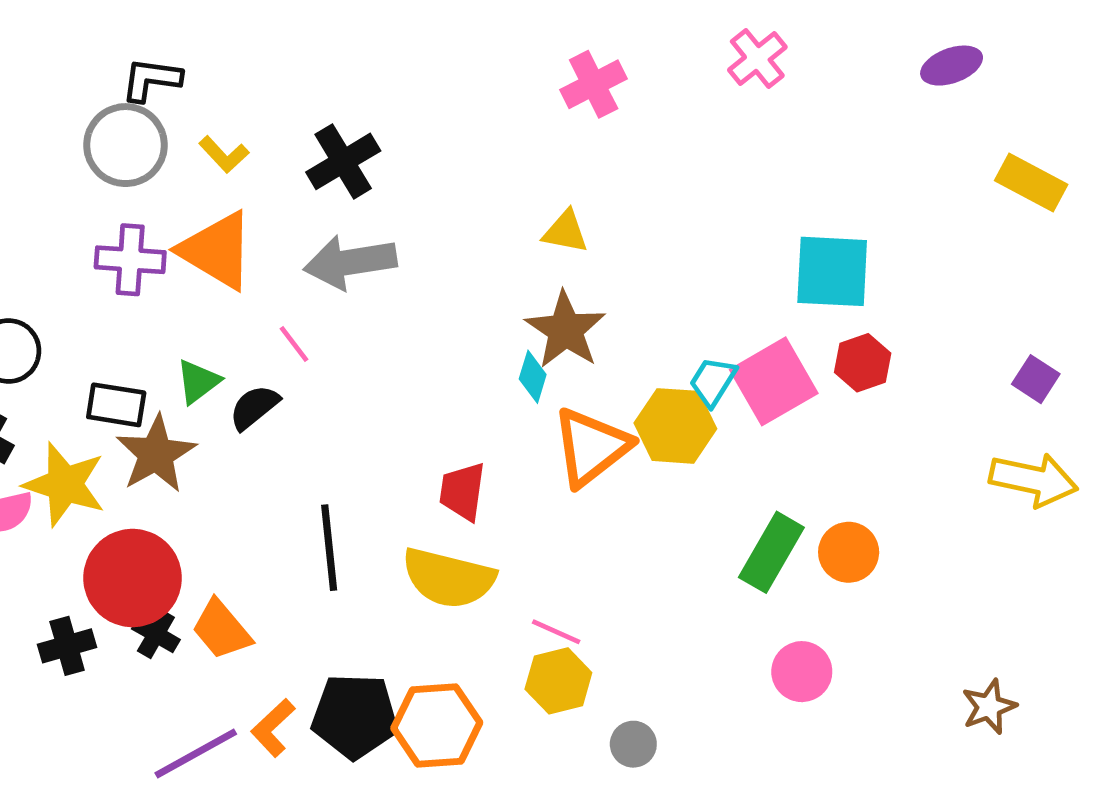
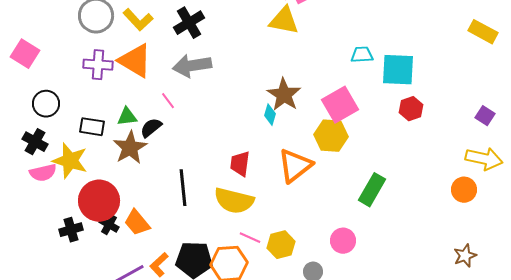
yellow L-shape: (224, 154) -> (138, 20), size x1.4
yellow triangle: (565, 232) -> (284, 21), moved, size x1.5
green triangle: (198, 381) -> (127, 117), turned 30
cyan trapezoid: (713, 381) -> (362, 55), moved, turned 55
pink square: (774, 381) -> (340, 105), moved
orange triangle: (591, 447) -> (295, 166), moved
brown star: (156, 454) -> (130, 148), moved
orange circle: (849, 552) -> (464, 190), moved
pink line: (556, 632) -> (250, 238), moved
pink circle: (802, 672) -> (343, 241), moved

